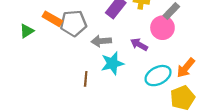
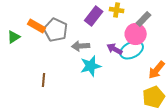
gray pentagon: (73, 23) -> (56, 30), turned 30
cyan ellipse: (158, 76) -> (132, 50), moved
brown line: (86, 79) -> (44, 80), moved

